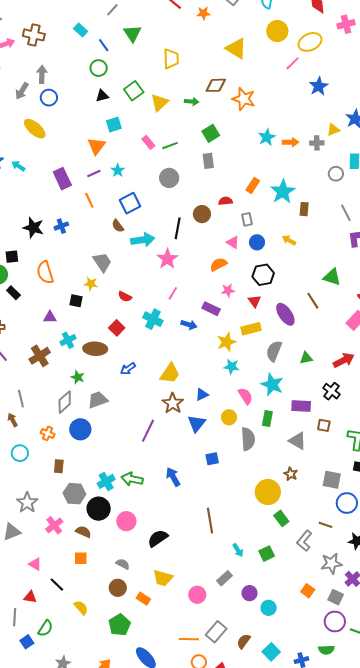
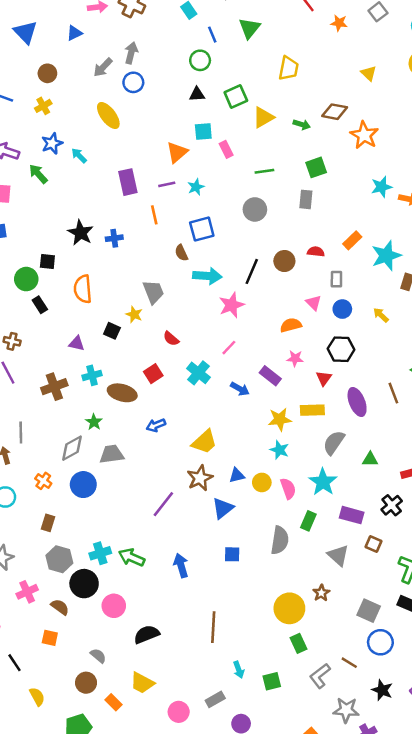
yellow triangle: (236, 48) -> (369, 73), size x0.6
pink rectangle: (148, 142) -> (226, 149), moved
yellow circle: (229, 417) -> (262, 482), moved

